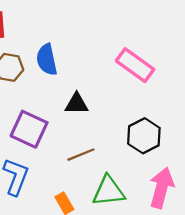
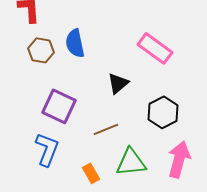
black triangle: (77, 104) -> (118, 83), moved, turned -40

